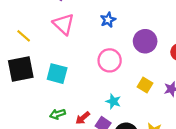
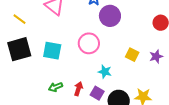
purple circle: (145, 41) -> (110, 16), moved
pink circle: (110, 60) -> (89, 43), moved
red arrow: (83, 118) -> (78, 89), turned 152

